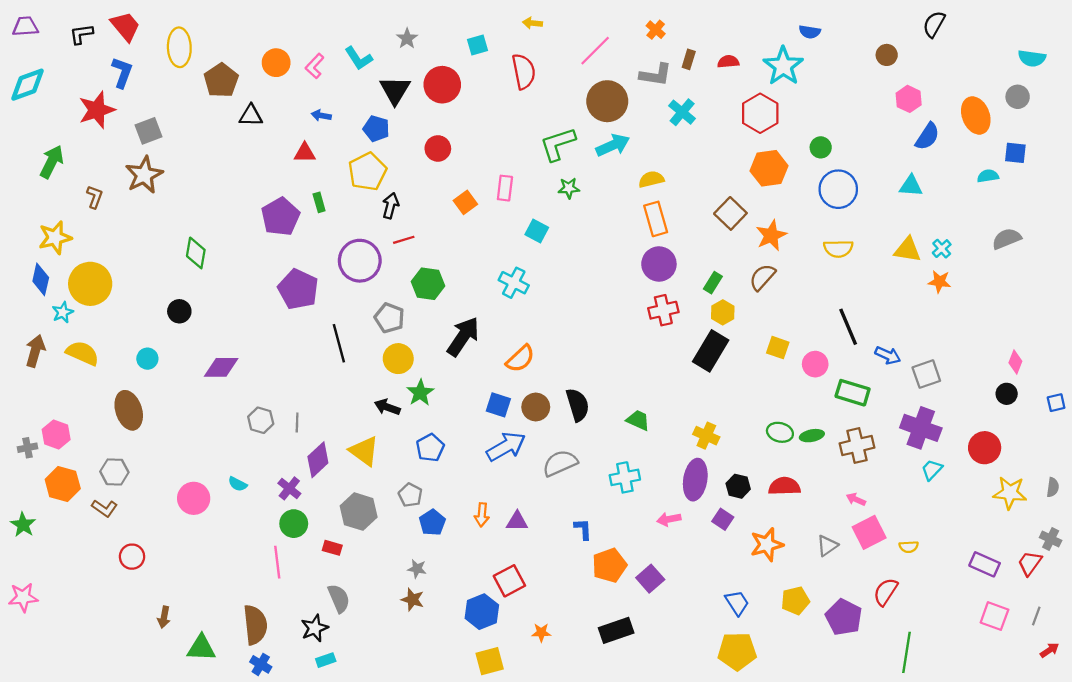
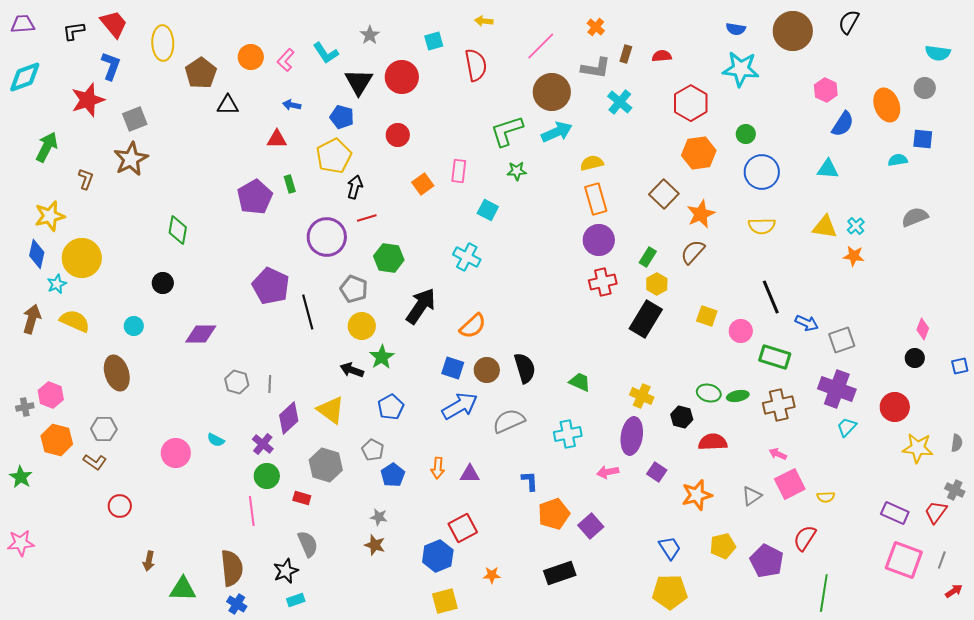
brown circle: (887, 55) -> (793, 31), moved, size x2.0
cyan star: (783, 66) -> (741, 69), moved, turned -30
purple pentagon: (298, 289) -> (271, 286), moved
black hexagon: (738, 486) -> (682, 417), moved
pink square: (994, 616) -> (904, 560), size x1.4

